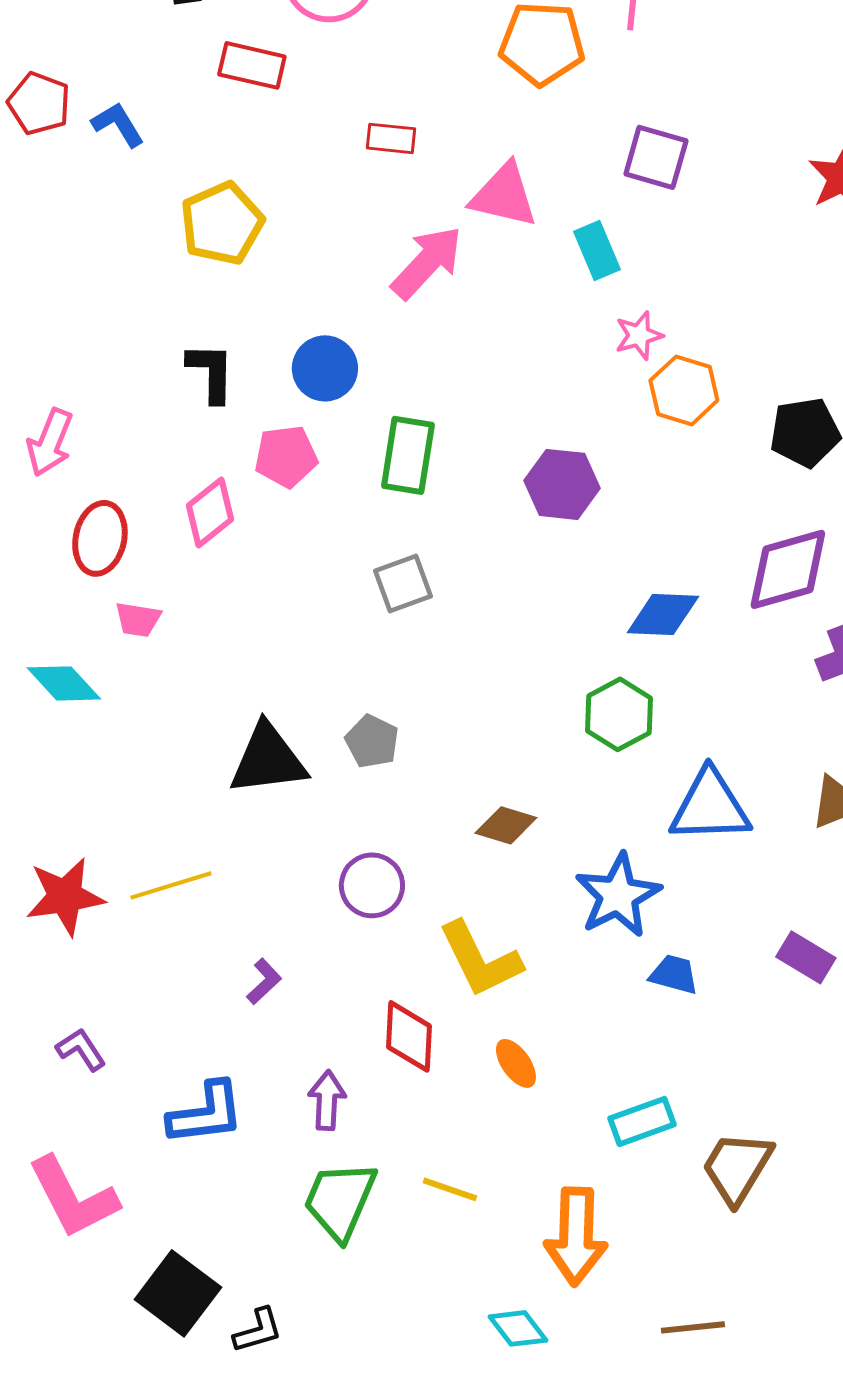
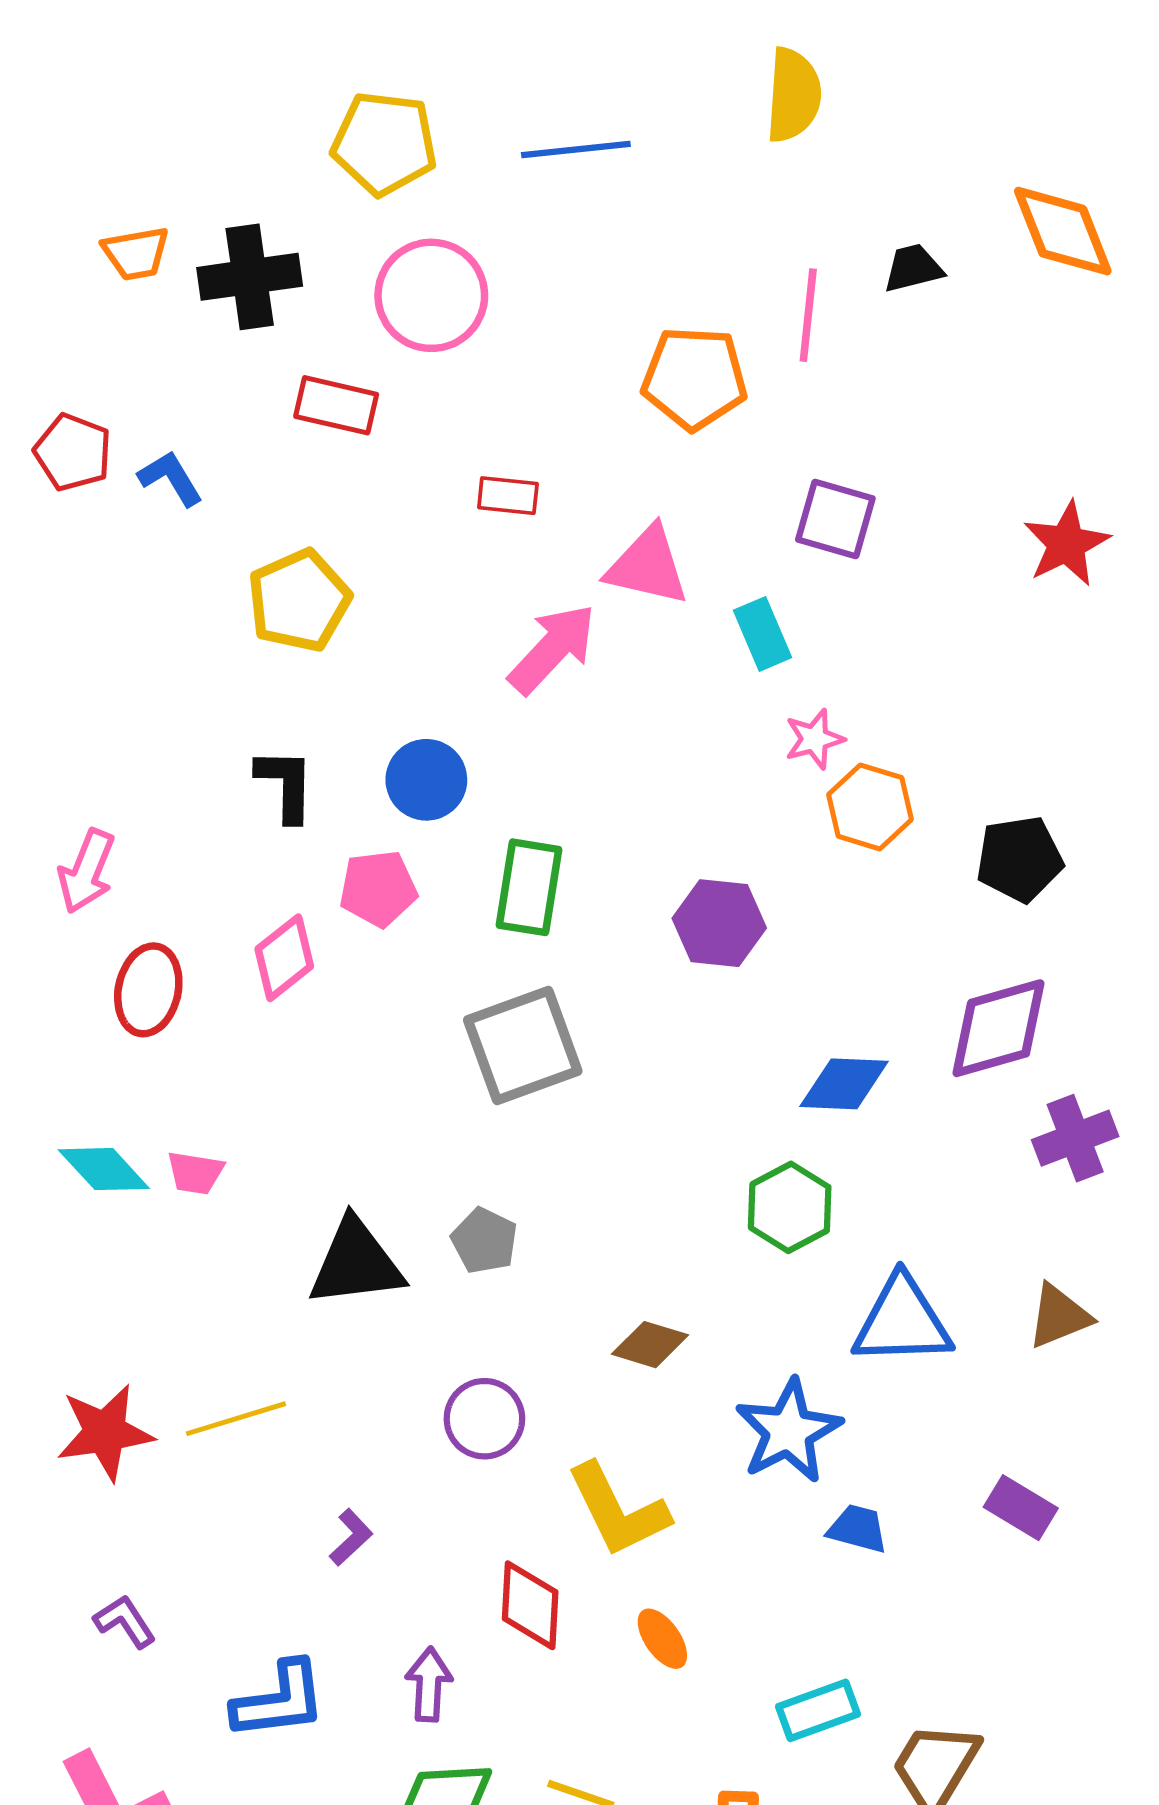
gray square: (403, 583) -> (523, 1045), size x1.6
pink trapezoid: (138, 619) -> (195, 1173), moved

